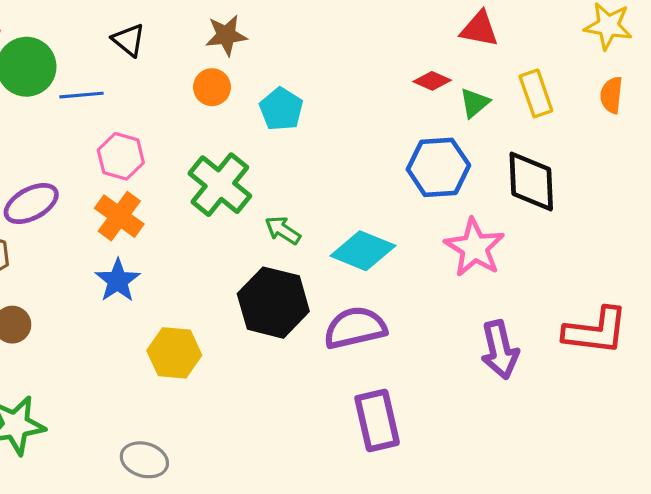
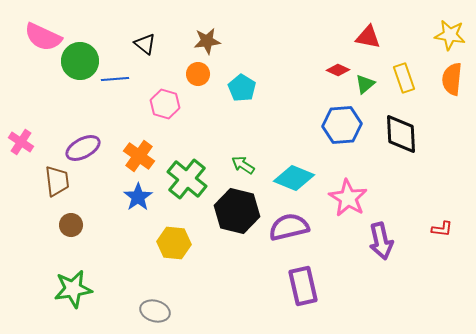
orange semicircle: (611, 95) -> (452, 79), size x1.4
pink hexagon: (121, 156) -> (165, 104), moved
green cross: (220, 185) -> (187, 179), moved
pink star: (475, 248) -> (348, 198), moved
red L-shape: (596, 331) -> (442, 229), size x0.5

